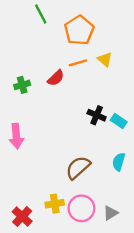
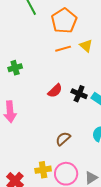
red semicircle: (56, 78) -> (55, 91), moved
brown semicircle: (78, 168) -> (63, 139), size x0.7

